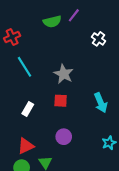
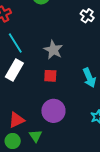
white rectangle: (28, 109) -> (14, 70), moved, size x1.5
purple circle: (64, 137) -> (53, 111), size x1.5

